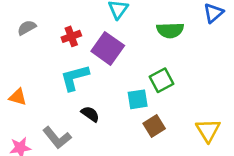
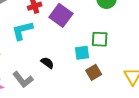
cyan L-shape: (75, 78) -> (22, 31), moved
green square: (162, 80) -> (100, 39), turned 30

